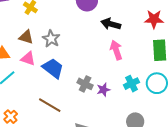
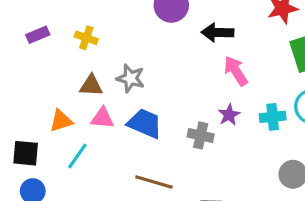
cyan cross: (132, 84) -> (273, 117), turned 35
purple star: (103, 90) -> (229, 115), moved

